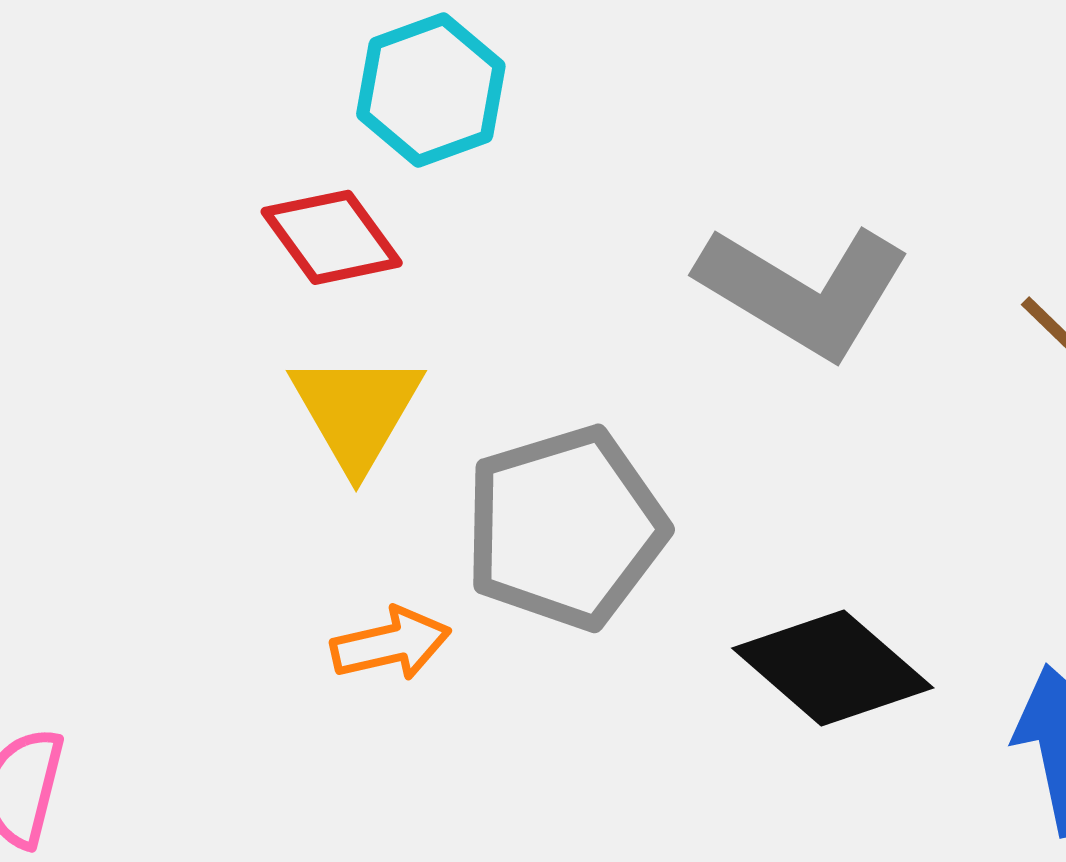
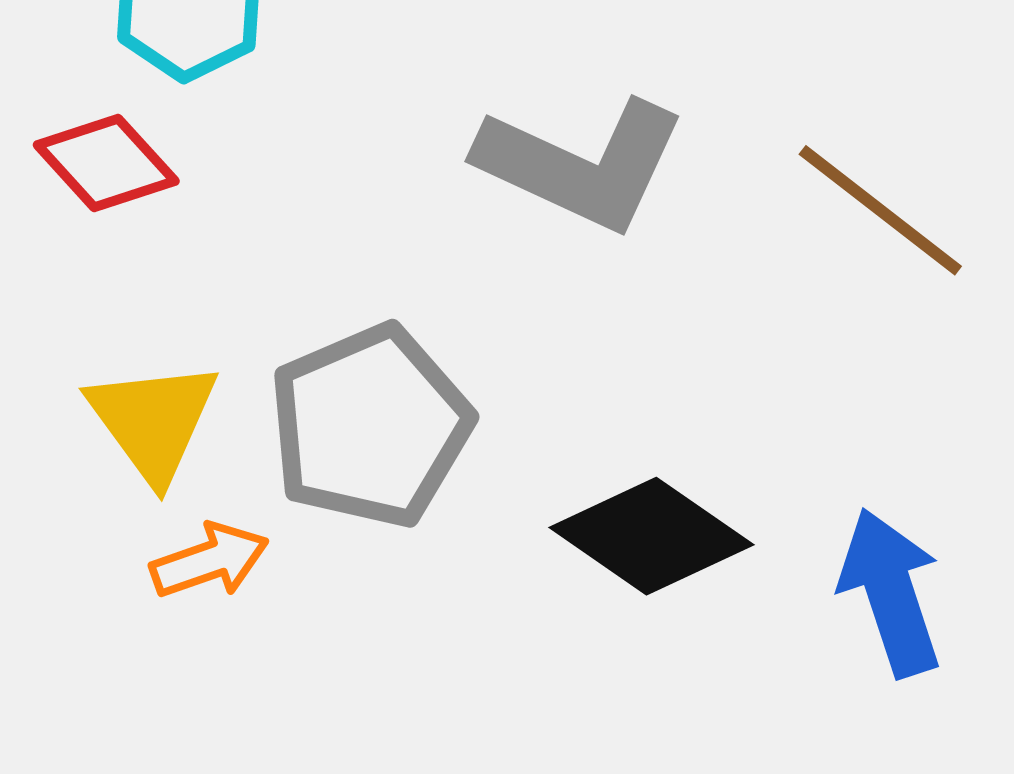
yellow triangle: (356, 411) -> (153, 421), moved

